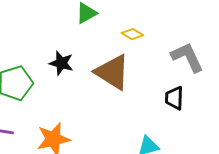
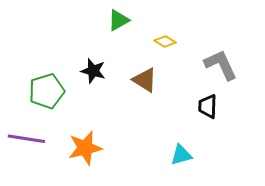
brown triangle: (112, 72) -> (145, 80), size x0.7

